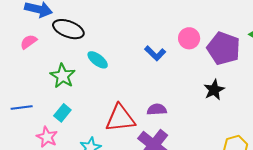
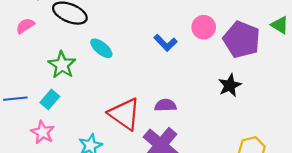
cyan rectangle: (62, 113) -> (50, 99), moved
red triangle: (120, 118) -> (125, 114), turned 40

